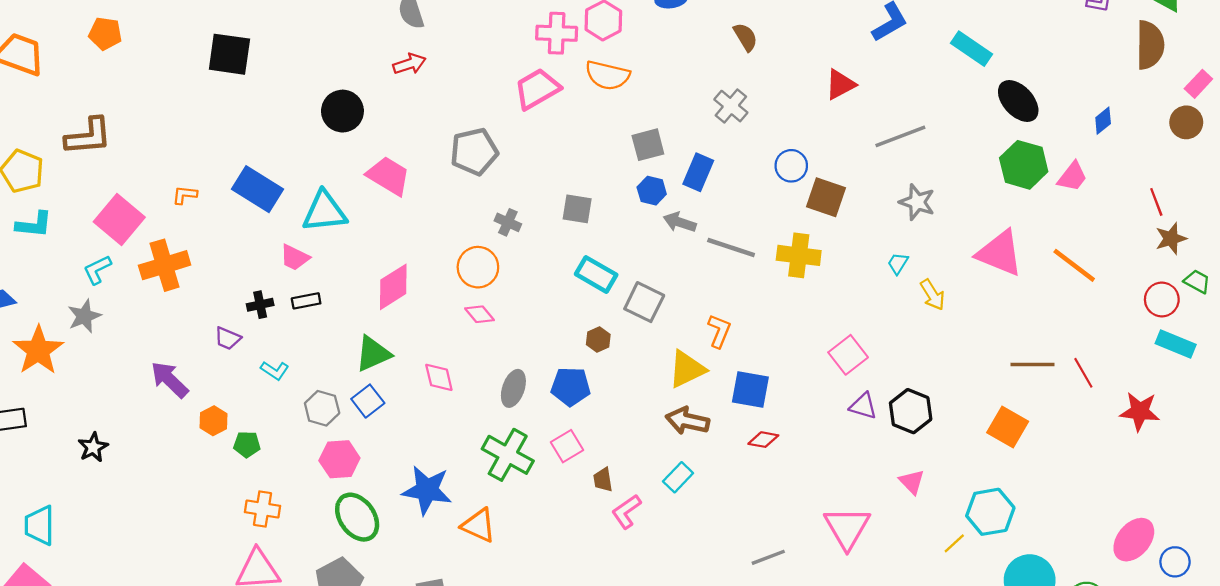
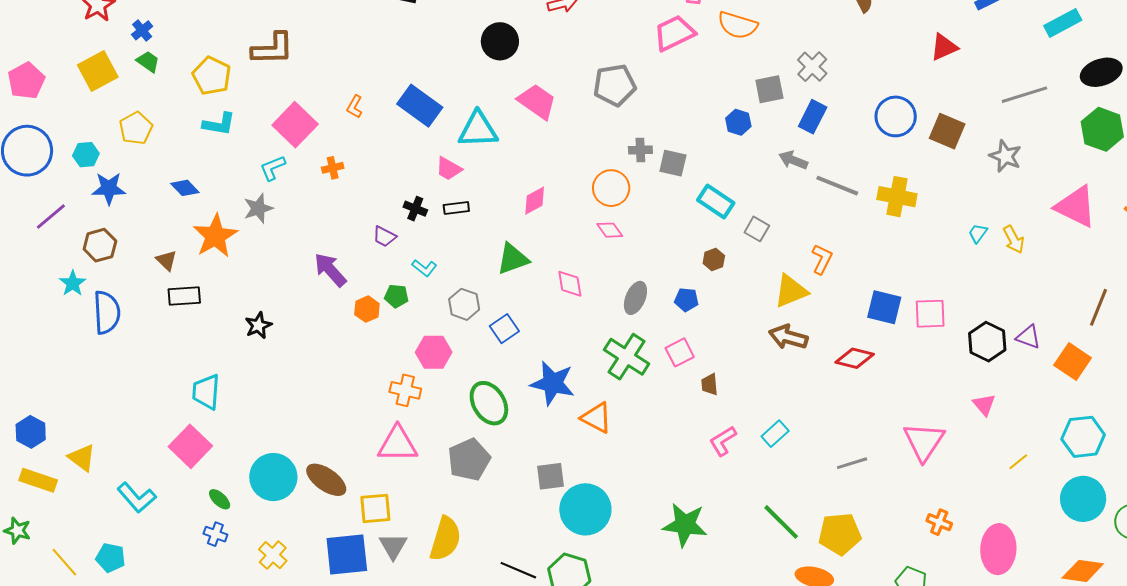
cyan rectangle: (972, 49) -> (1063, 23), turned -66
black ellipse: (1018, 101) -> (1101, 72), turned -69
gray cross: (731, 106) -> (812, 67), moved
gray line: (900, 136) -> (1024, 95), moved
blue circle: (791, 166) -> (896, 116), size x1.4
blue hexagon: (652, 191) -> (738, 122), moved
orange L-shape: (185, 195) -> (355, 107), turned -70
brown square: (826, 197) -> (947, 131), moved
gray square: (577, 209) -> (673, 163), moved
gray cross: (508, 222) -> (640, 150), turned -30
cyan trapezoid: (898, 263) -> (978, 233), moved
orange cross: (165, 265) -> (333, 168), size x0.5
pink diamond: (393, 287) -> (535, 201), size x0.7
gray square: (644, 302) -> (757, 229), size x0.7
black cross: (260, 305) -> (415, 209), turned 30
pink square: (848, 355) -> (930, 314), moved, turned 32
brown line: (1033, 364) -> (1098, 307), turned -72
blue pentagon: (571, 386) -> (686, 300), size x0.7
blue square: (750, 390) -> (884, 307), moved
blue square: (368, 401) -> (504, 329), moved
purple triangle: (863, 406) -> (1028, 337), moved
red diamond: (763, 440) -> (855, 358), size x1.4
green pentagon: (247, 444) -> (396, 296), moved
pink hexagon: (339, 459) -> (434, 352), moved
cyan rectangle: (678, 477) -> (775, 434), moved
pink L-shape: (626, 512) -> (723, 441), moved
cyan hexagon: (990, 512) -> (1083, 437), moved

